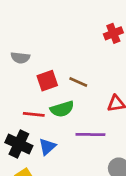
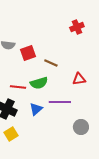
red square: (47, 81) -> (28, 53), moved
blue triangle: (47, 147) -> (36, 109), moved

